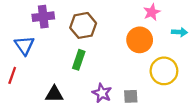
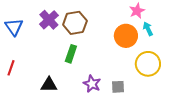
purple cross: (43, 17) -> (49, 20), moved, turned -36
cyan arrow: (179, 32) -> (148, 29), moved, turned -120
blue triangle: (24, 45) -> (14, 27), moved

